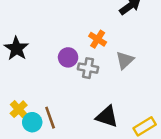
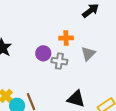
orange cross: (98, 39) -> (66, 38), turned -32

